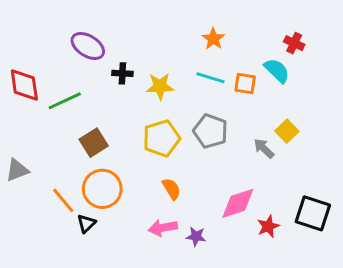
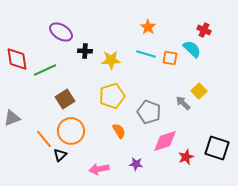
gray pentagon: (210, 131) -> (149, 112), moved
pink arrow: (163, 228) -> (99, 169), moved

